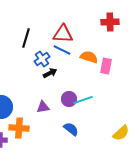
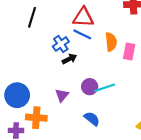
black line: (26, 38) -> (32, 17), moved
orange semicircle: (89, 57) -> (111, 42), turned 66
purple triangle: (43, 107) -> (62, 95), turned -40

